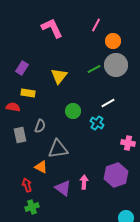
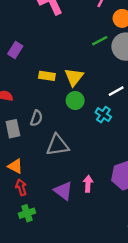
green line: (94, 69) -> (100, 41), moved
yellow triangle: (59, 76) -> (74, 77), moved
yellow rectangle: (28, 93) -> (47, 76), moved
orange triangle: (41, 167) -> (15, 166), moved

